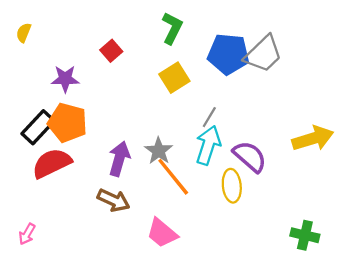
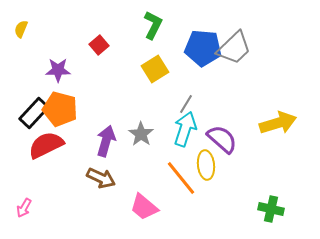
orange line: (173, 177) -> (181, 178), moved

